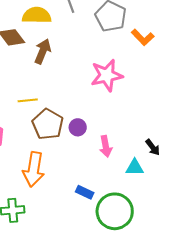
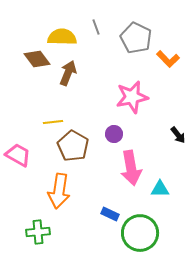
purple circle: (78, 127) -> (114, 134), moved
pink arrow: (106, 146) -> (131, 168), size x1.6
black arrow: (153, 147) -> (178, 135), moved

